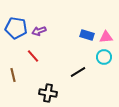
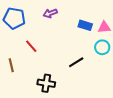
purple arrow: (39, 31) -> (50, 13), moved

